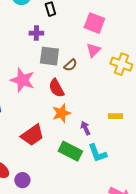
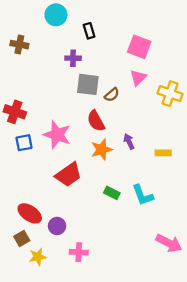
pink star: (22, 80) -> (57, 135), moved
purple arrow: (85, 128) -> (129, 142), moved
green rectangle: (70, 151) -> (112, 193), size x0.6

